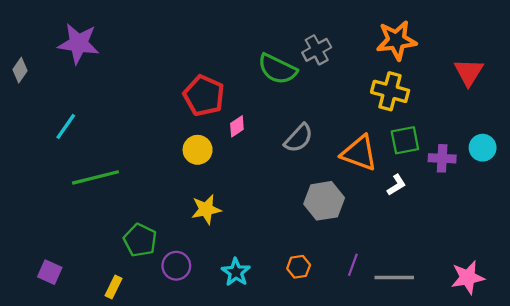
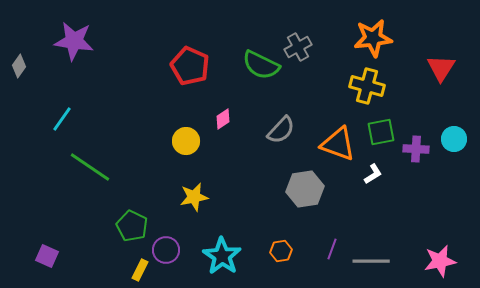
red pentagon: (204, 96) -> (190, 66), moved
green line: (95, 177) -> (90, 167), turned 48
cyan star: (236, 272) -> (222, 256), size x1.4
yellow rectangle: (114, 287) -> (140, 270), moved

